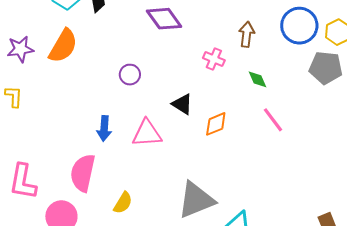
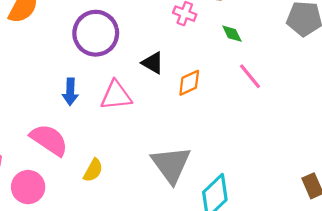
purple circle: (130, 75) -> (96, 33), size x2.0
pink semicircle: (83, 173) -> (49, 140), turned 114
gray triangle: (196, 200) -> (171, 165), turned -42

